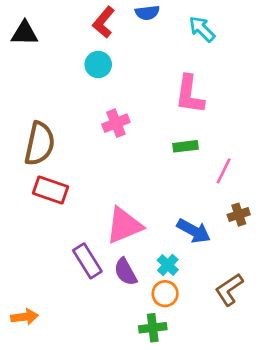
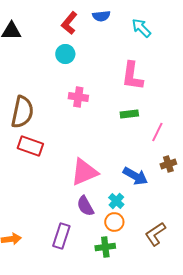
pink cross: (116, 123) -> (78, 97), turned 30
purple rectangle: (87, 261) -> (61, 236), moved, turned 50
brown L-shape: (229, 290) -> (155, 234), moved

